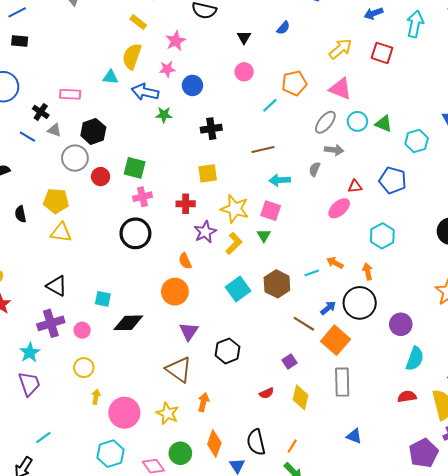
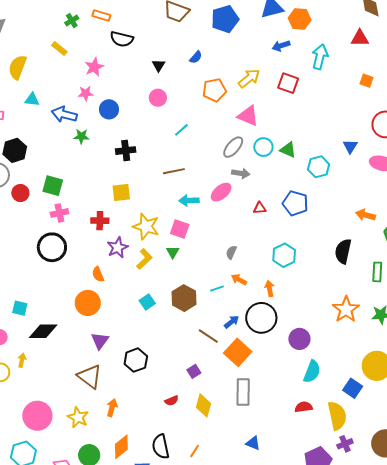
yellow semicircle: (132, 56) -> (18, 67), moved
orange pentagon: (294, 83) -> (214, 90), moved
gray semicircle: (315, 169) -> (231, 252), moved
pink ellipse: (339, 208) -> (221, 192), moved
cyan square: (238, 289) -> (147, 302), size x0.7
yellow arrow: (96, 397) -> (22, 360), moved
orange diamond: (214, 443) -> (121, 447), turned 30

